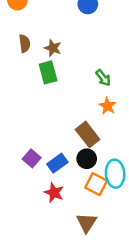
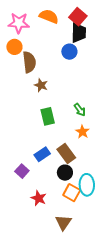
brown semicircle: (25, 43) -> (29, 62), moved, size x1.5
green rectangle: (48, 72) -> (48, 116), moved
blue rectangle: (57, 163) -> (42, 154), moved

